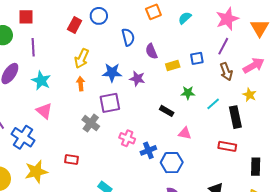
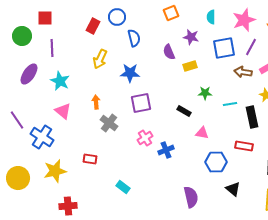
cyan semicircle: (185, 18) -> (211, 17), moved, turned -48
blue semicircle: (128, 37) -> (134, 38), moved
purple line: (223, 46) -> (251, 47), moved
blue square: (197, 58) -> (224, 48), moved, size x1.6
brown arrow: (226, 72) -> (243, 72), turned 120
purple star: (137, 79) -> (191, 37), moved
orange arrow: (81, 84) -> (96, 102), moved
purple square: (110, 103) -> (141, 103), moved
cyan line: (213, 104) -> (230, 104), turned 32
pink cross: (127, 138) -> (145, 138), turned 35
blue hexagon: (172, 163) -> (216, 162), moved

